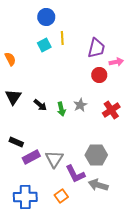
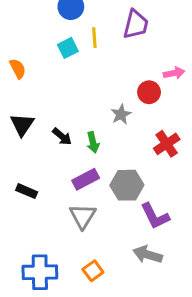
purple trapezoid: (96, 48) -> (136, 24), moved
gray star: (80, 105) -> (121, 114), moved
gray hexagon: (96, 155) -> (127, 185), moved
purple rectangle: (31, 157) -> (86, 179), moved
purple L-shape: (75, 174) -> (155, 216), moved

